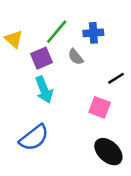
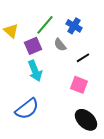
blue cross: (93, 33) -> (74, 26), turned 35
black line: (116, 78) -> (83, 58), moved

